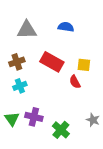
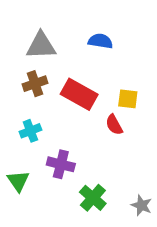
brown cross: (17, 62) -> (35, 84), moved
purple cross: (34, 117) -> (61, 164), moved
gray star: (93, 120) -> (141, 205), moved

